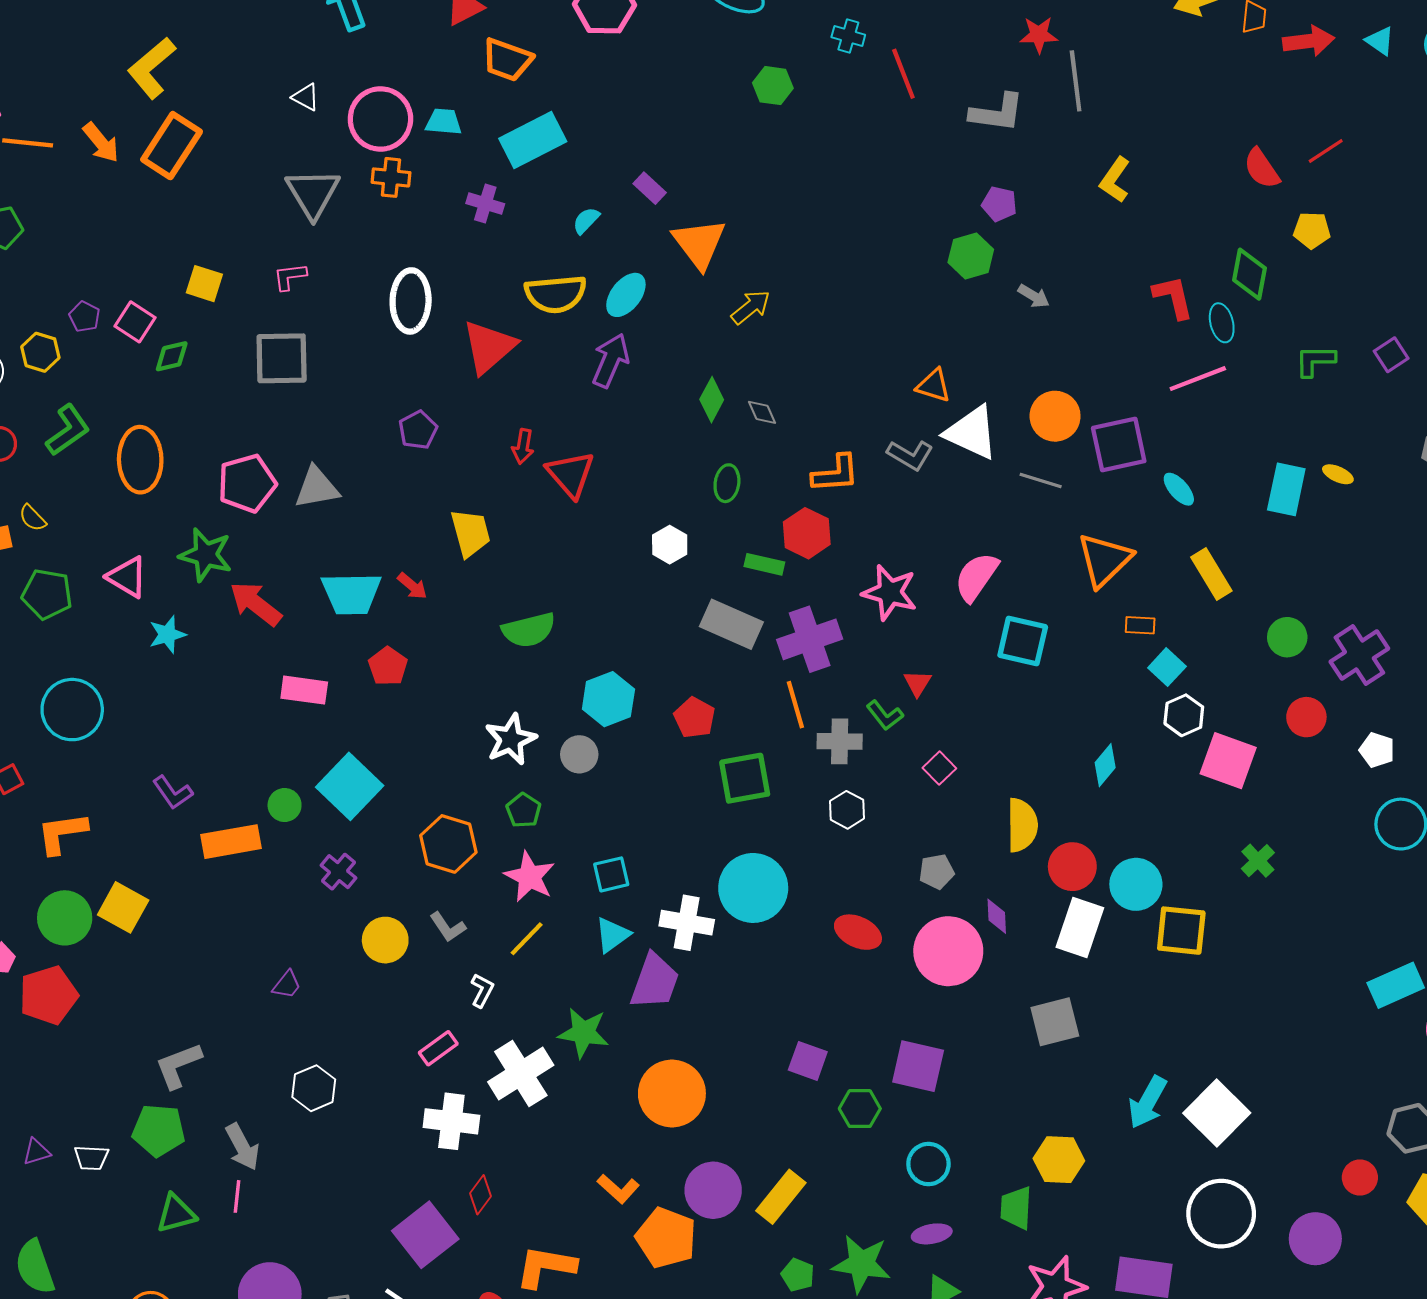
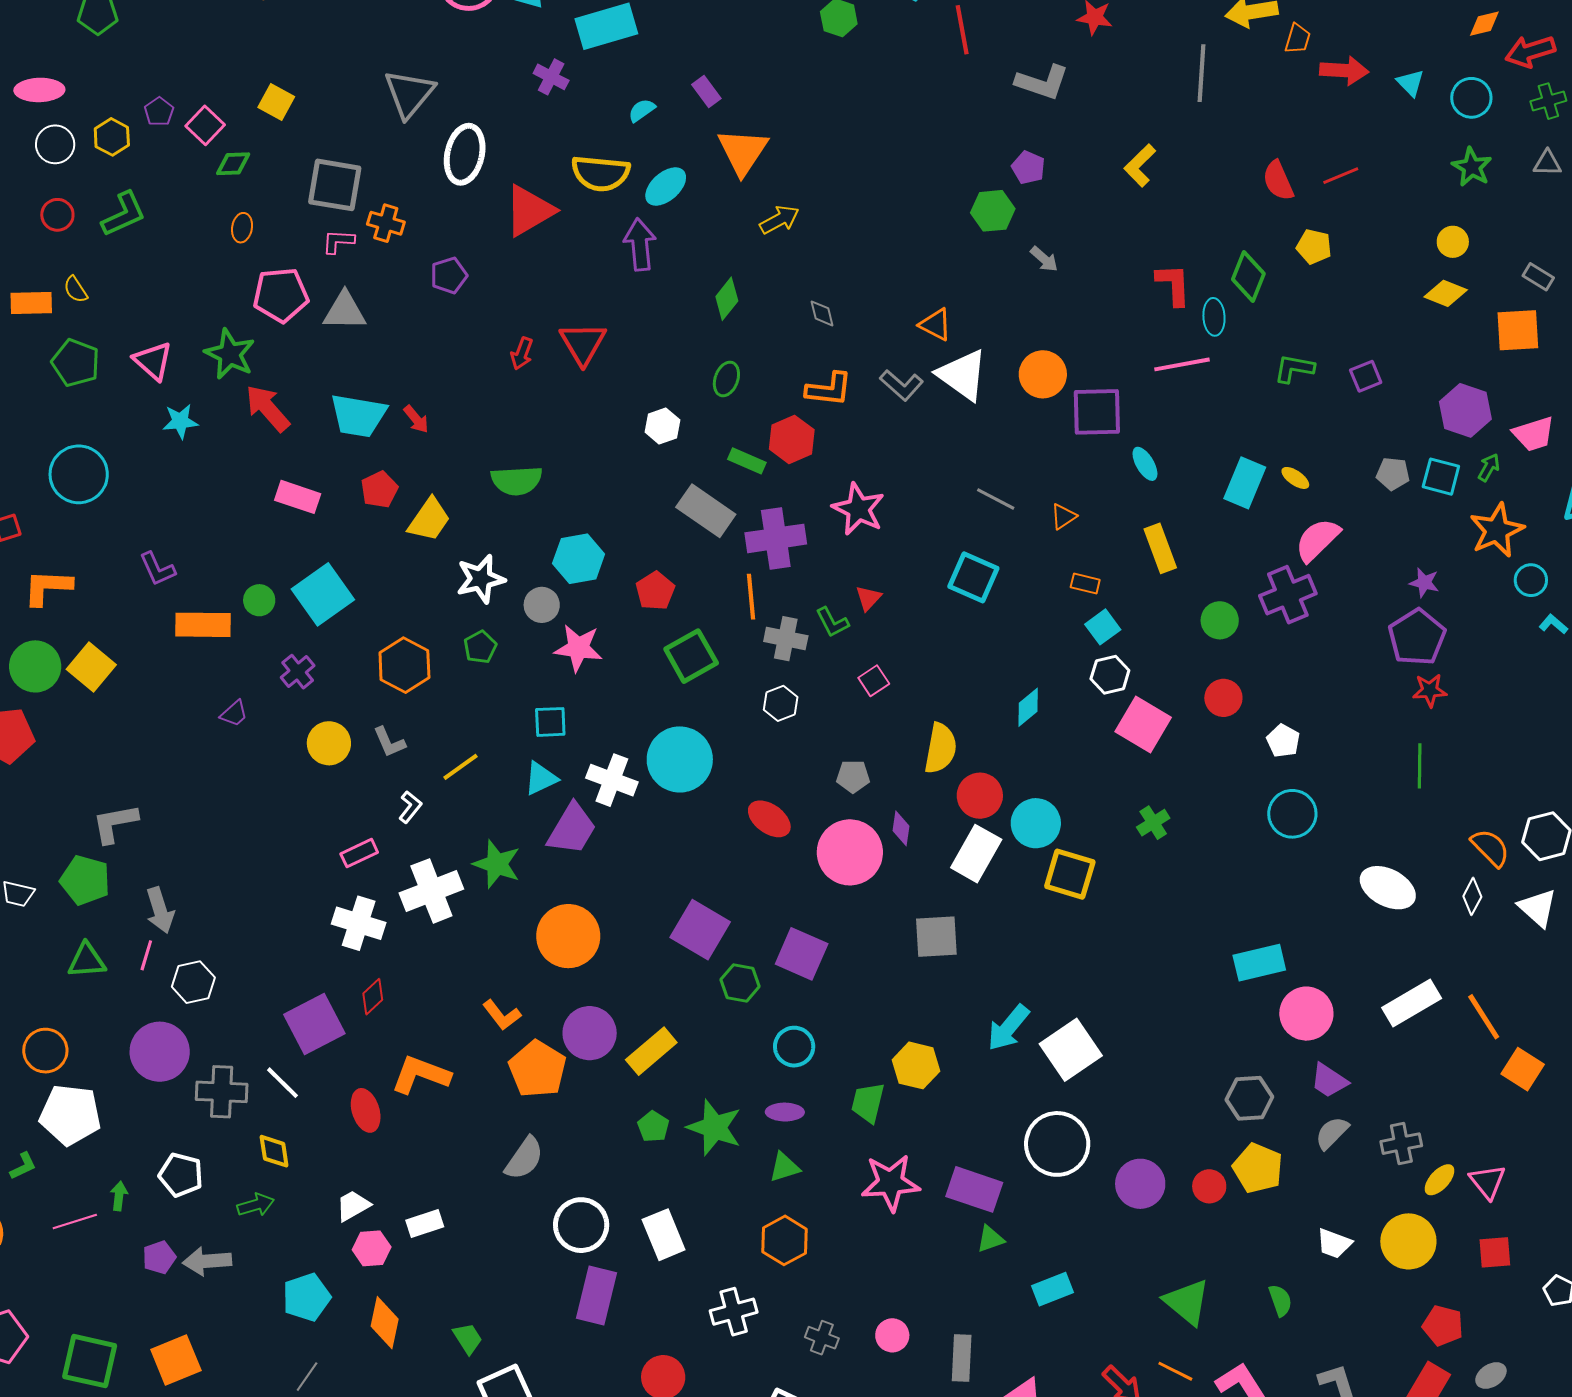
gray line: (1076, 81) -> (1201, 73), moved
orange cross: (391, 177) -> (386, 223), moved
gray triangle: (313, 193) -> (409, 94), moved
pink L-shape: (290, 277) -> (338, 241), moved
purple arrow: (611, 360) -> (640, 245), turned -39
gray diamond: (762, 412) -> (822, 313), moved
red arrow: (523, 446) -> (522, 353), moved
orange ellipse: (140, 460) -> (242, 228), moved, size x0.5
gray line: (1041, 481) -> (996, 499), moved
yellow trapezoid: (470, 533) -> (429, 520), moved, turned 39
orange triangle: (1104, 560) -> (1063, 516), size x0.5
pink semicircle: (976, 577) -> (1317, 540), moved
purple cross: (1359, 655) -> (1288, 595), moved
green square: (745, 778) -> (691, 656), turned -30
pink star: (530, 877) -> (578, 648), moved, turned -30
purple trapezoid: (287, 985) -> (234, 714), moved
purple square: (808, 1061) -> (700, 930), size x1.5
white hexagon: (314, 1088) -> (193, 982), moved
red circle: (1360, 1178) -> (1209, 1186), moved

